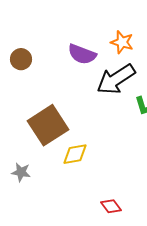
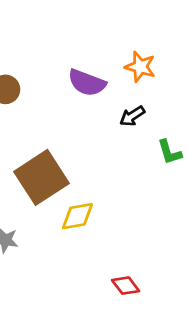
black arrow: (116, 79) -> (132, 116), size x0.5

